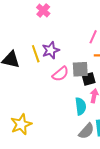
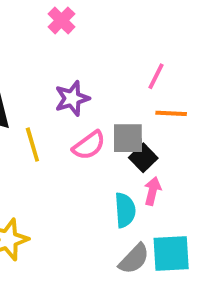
yellow line: (36, 54) -> (32, 145), moved
black square: (89, 79) -> (143, 158), turned -32

